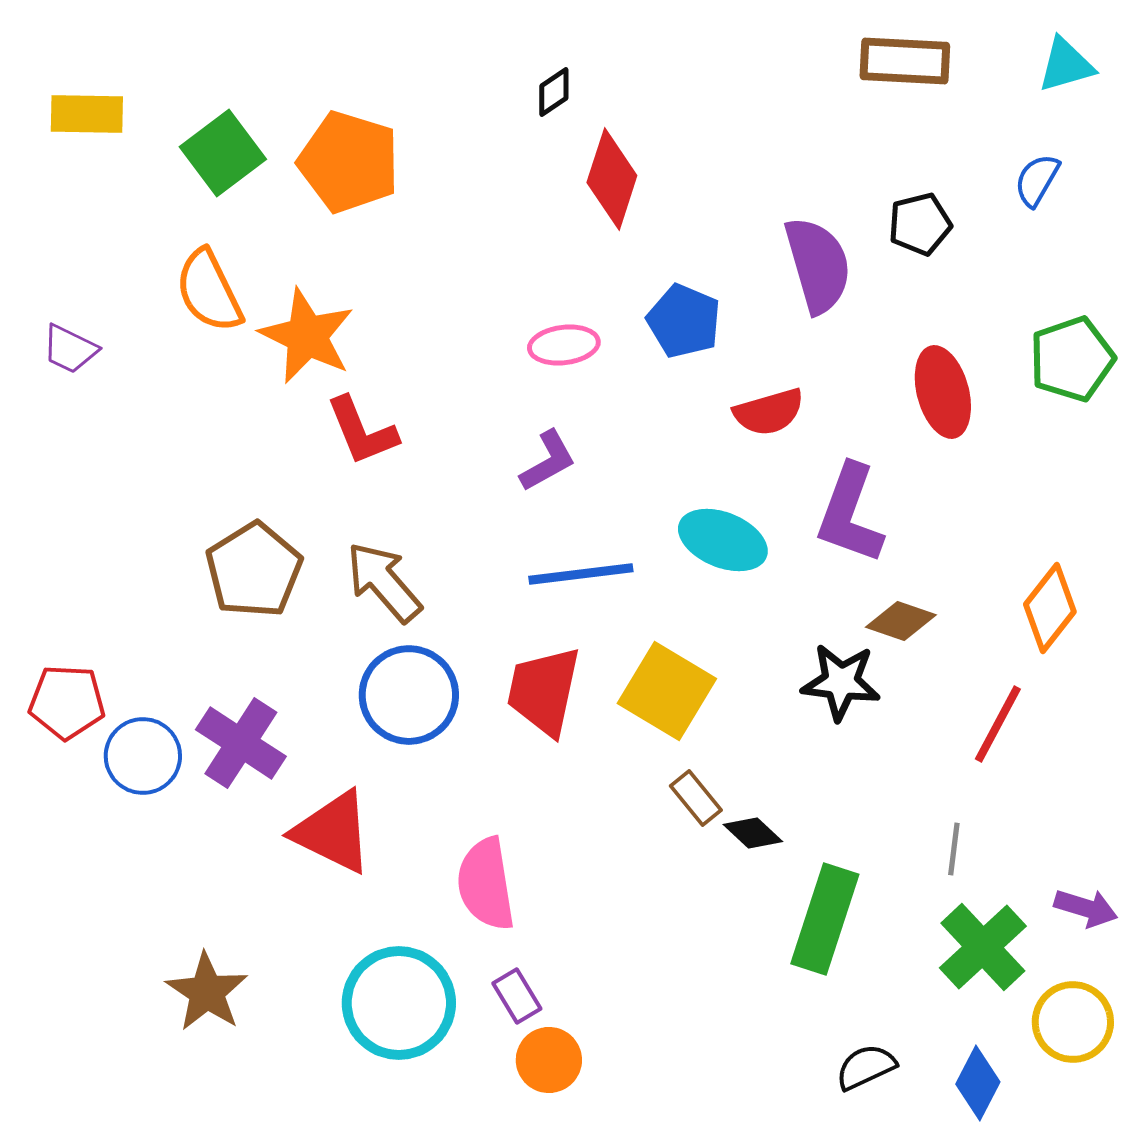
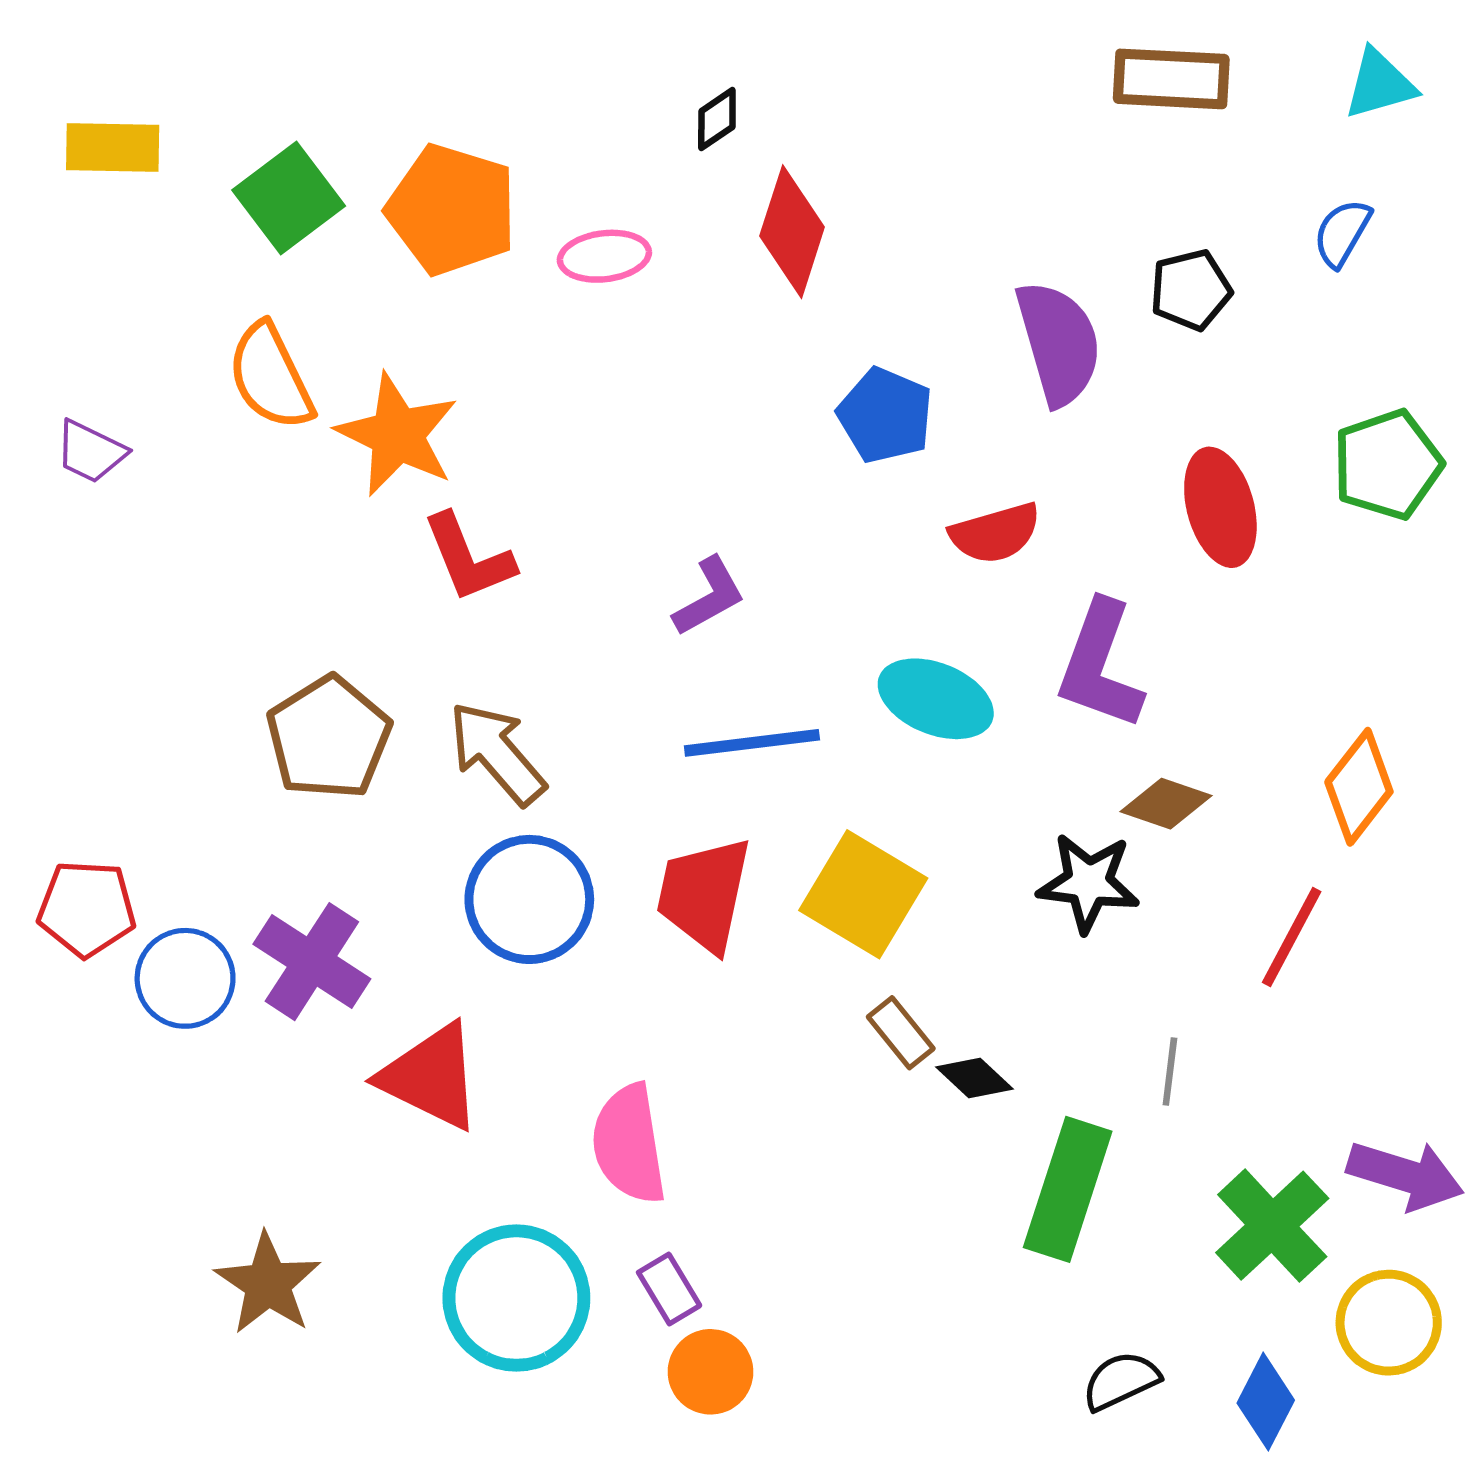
pink ellipse: (564, 345) -> (604, 256), moved
gray line: (954, 849) -> (1170, 1072), moved
purple arrow: (1086, 908) -> (1406, 1175), size x1.4

